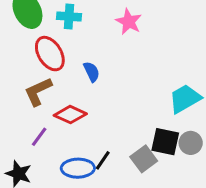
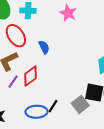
red diamond: (70, 115) -> (30, 76), turned -60
purple line: (39, 137) -> (13, 82), moved

